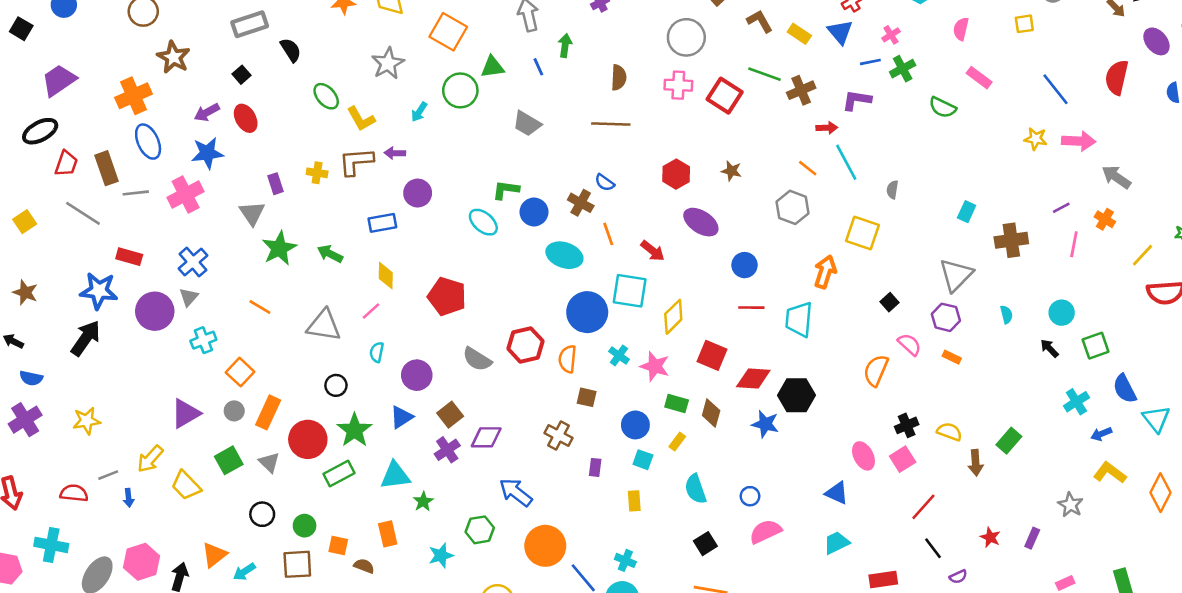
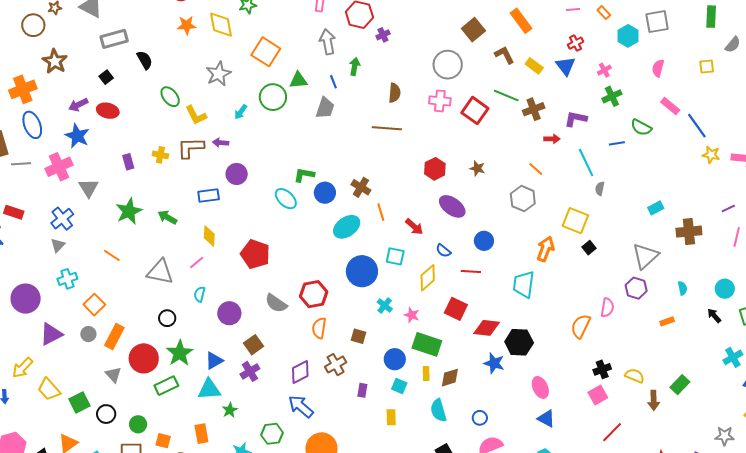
blue line: (870, 62) -> (617, 143), moved
blue line: (1055, 89) -> (697, 126), moved
red ellipse: (246, 118) -> (108, 111), turned -50
gray trapezoid: (527, 124) -> (325, 108), moved, turned -105
blue star: (207, 153) -> (77, 136), turned 30
cyan line: (846, 162) -> (586, 163), moved
blue semicircle: (605, 183) -> (443, 251), moved
cyan rectangle: (967, 212) -> (656, 208), turned 35
gray triangle: (252, 213) -> (89, 188), moved
cyan ellipse: (564, 255) -> (347, 227), turned -56
cyan square: (630, 291) -> (395, 256), size x0.7
black square: (889, 302) -> (589, 248), moved
red line: (751, 308) -> (471, 271), moved
purple circle: (155, 311) -> (26, 299), moved
pink semicircle: (910, 344) -> (607, 308), turned 54
orange rectangle: (952, 357) -> (667, 321), moved, turned -48
orange semicircle: (568, 359) -> (319, 328), moved
pink star: (655, 366) -> (412, 315), size x0.7
green rectangle: (677, 404) -> (427, 344), size x1.6
brown diamond: (711, 413) -> (450, 378), moved, turned 55
blue triangle: (401, 417) -> (214, 361), moved
brown cross: (558, 436) -> (336, 365), turned 30
purple diamond: (486, 437) -> (300, 372), moved, turned -30
yellow rectangle: (677, 442) -> (426, 373), turned -40
pink ellipse: (863, 456) -> (540, 387), moved
green square: (229, 460) -> (79, 402), moved
gray star: (1070, 505) -> (725, 436), turned -30

